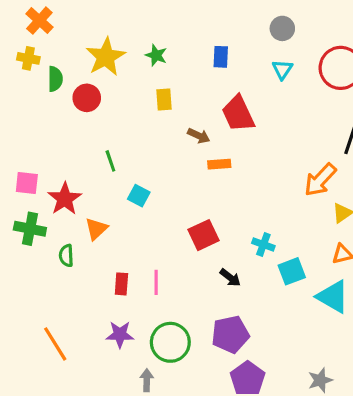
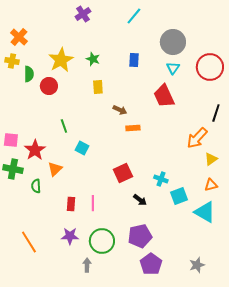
gray circle: (282, 28) -> (173, 42), size x1.6
red trapezoid: (238, 114) -> (164, 96), moved

